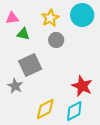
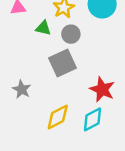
green triangle: (23, 34) -> (43, 28), moved
gray square: (30, 65) -> (62, 63), moved

